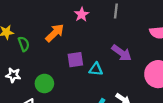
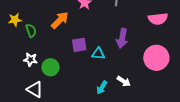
purple arrow: (122, 53) -> (122, 38), turned 66
white star: (13, 75) -> (30, 60), moved

